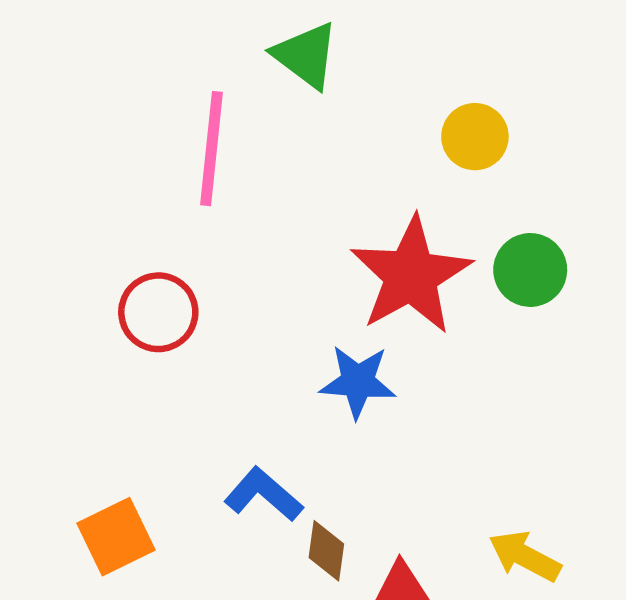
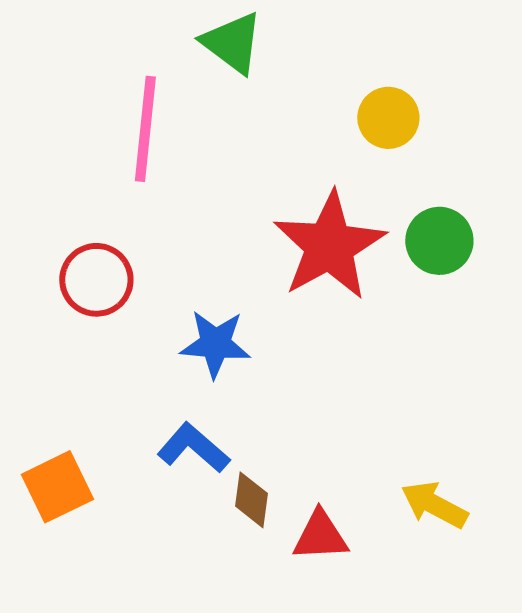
blue star: (358, 382) -> (215, 344), moved

